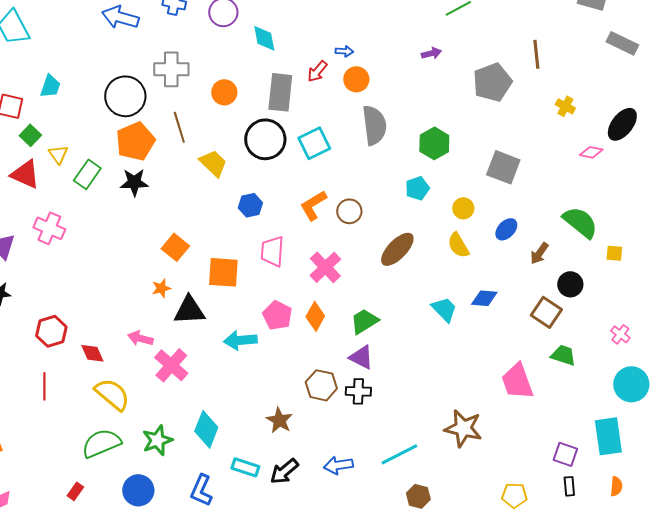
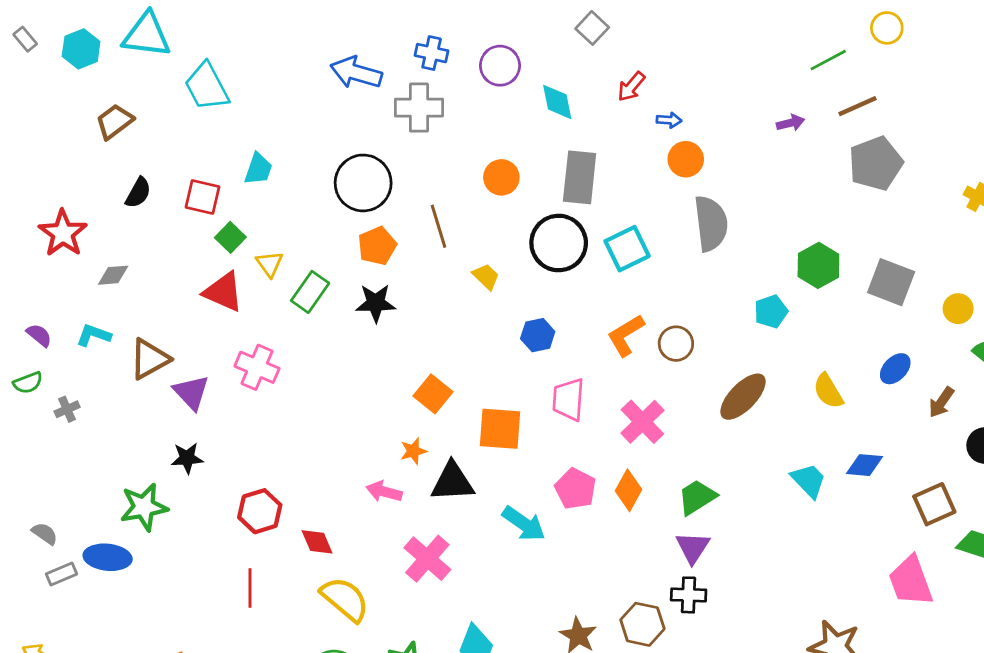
brown line: (536, 54) -> (858, 106), moved, turned 72
gray cross: (171, 69) -> (419, 108), moved
red arrow: (317, 71) -> (631, 87), moved
orange pentagon: (135, 141) -> (377, 246), size x0.7
green hexagon: (434, 143) -> (818, 265), moved
yellow trapezoid: (213, 163) -> (486, 277), size x0.7
yellow circle: (463, 208) -> (958, 309), moved
brown square: (546, 312) -> (934, 504), moved, turned 32
pink arrow: (140, 338) -> (384, 492), moved
cyan arrow: (240, 340) -> (524, 524), turned -140
purple triangle: (361, 357) -> (693, 547), turned 36
brown hexagon: (321, 385) -> (642, 624), moved

